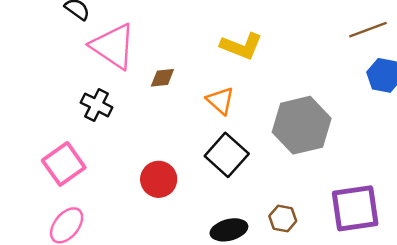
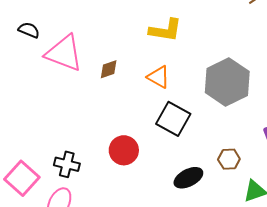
black cross: (97, 105) -> (67, 164), moved
pink square: (64, 164) -> (22, 178), moved

